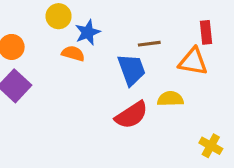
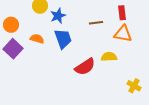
red rectangle: (206, 32) -> (122, 13), moved
orange semicircle: (73, 53) -> (37, 39), moved
blue trapezoid: (131, 70) -> (63, 39), moved

